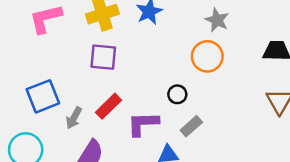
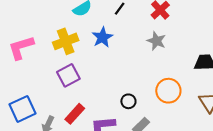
orange circle: (207, 56) -> (168, 91), moved
purple square: (103, 57) -> (68, 75), turned -30

